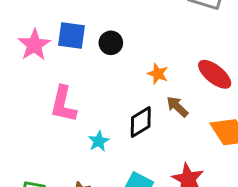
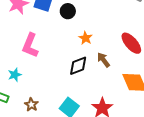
orange star: (158, 74) -> (86, 38), moved
cyan star: (99, 141) -> (15, 75), moved

